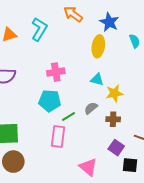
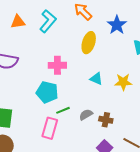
yellow ellipse: (98, 46) -> (89, 43), moved
yellow star: (114, 93) -> (123, 82), moved
gray semicircle: (91, 108) -> (86, 115), moved

